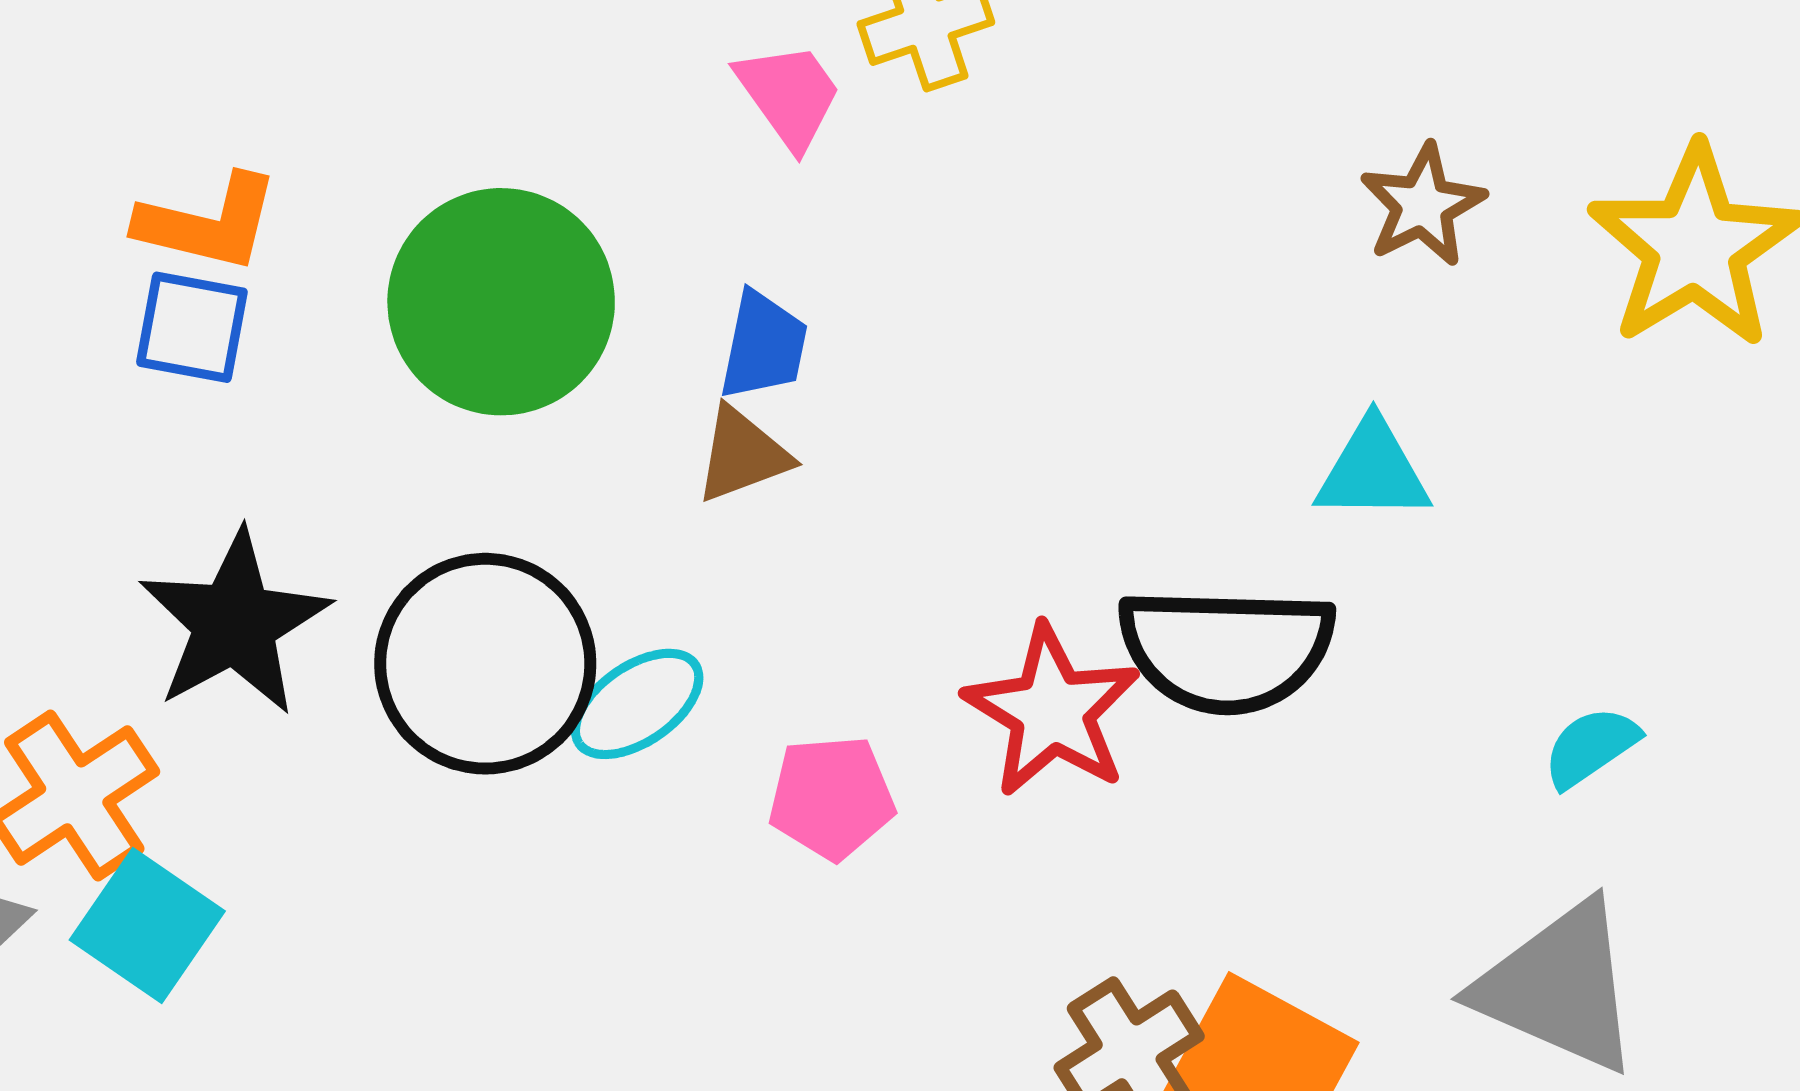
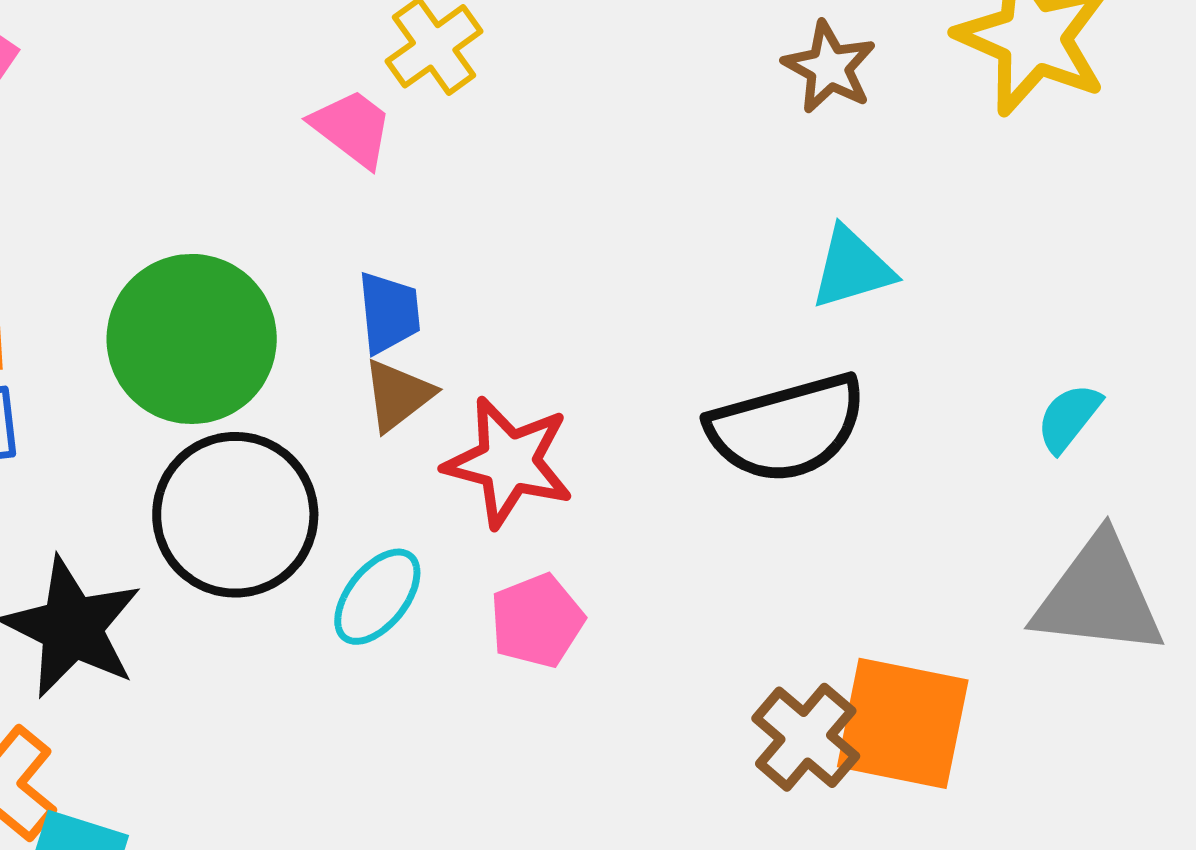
black circle: (485, 664) -> (235, 515), moved
red star: (1052, 711) -> (509, 462), moved

